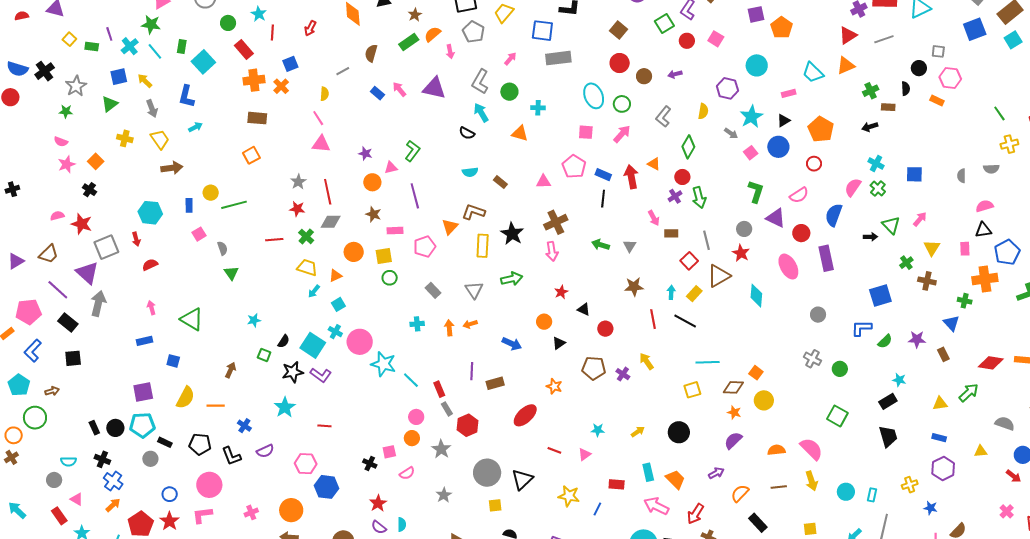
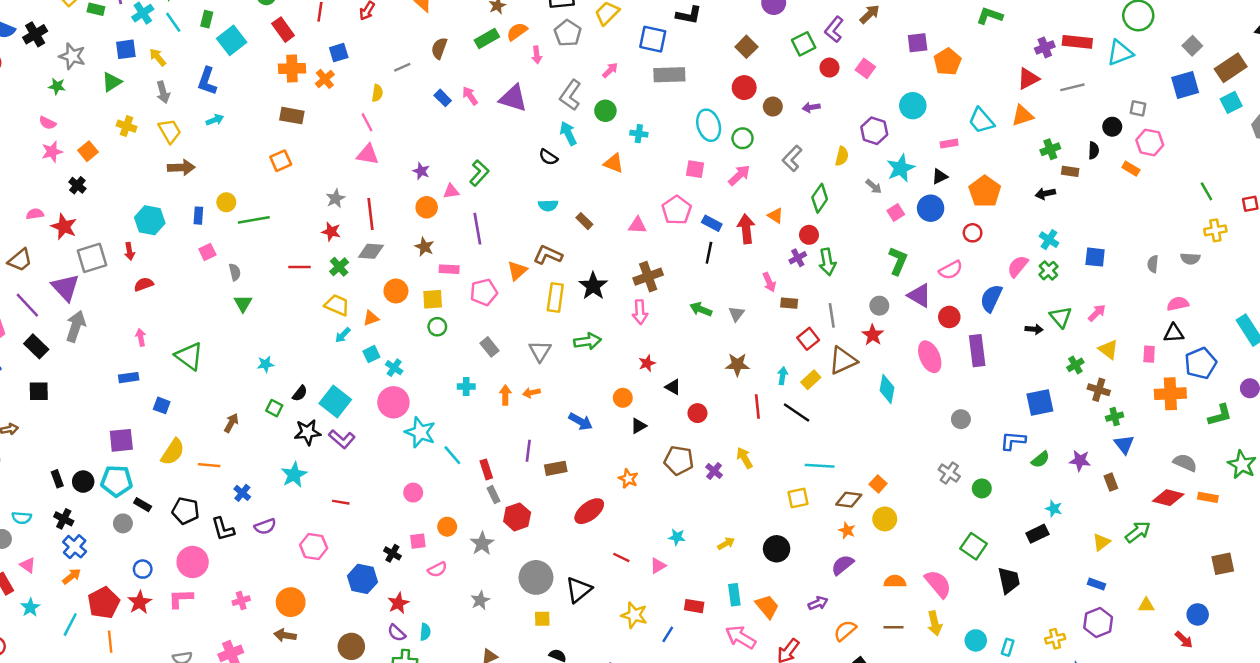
gray star: (76, 86) -> (72, 56), turned -30
yellow triangle: (932, 248) -> (1108, 349), turned -30
green cross: (965, 301) -> (1115, 417), moved, turned -32
cyan cross: (335, 332) -> (394, 368), moved
yellow triangle: (940, 404) -> (1101, 542), turned -35
pink circle: (416, 417) -> (413, 493), moved
gray semicircle: (1005, 423) -> (1185, 463), moved
black trapezoid: (888, 436) -> (1009, 580), moved
blue hexagon: (326, 487) -> (363, 579), moved

